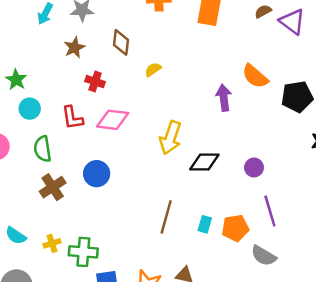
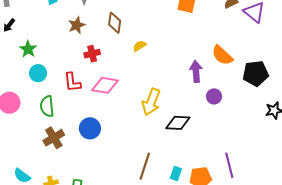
red cross: (95, 82) -> (92, 54), turned -35
purple circle: (254, 168) -> (214, 96), moved

